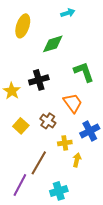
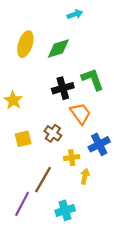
yellow ellipse: (23, 26) -> (25, 44), moved
black cross: (39, 80) -> (63, 88), moved
yellow square: (21, 126) -> (23, 139), turned 35

